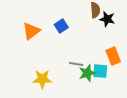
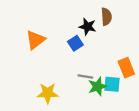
black star: (107, 19) -> (88, 27), moved
blue square: (61, 26) -> (75, 43), moved

